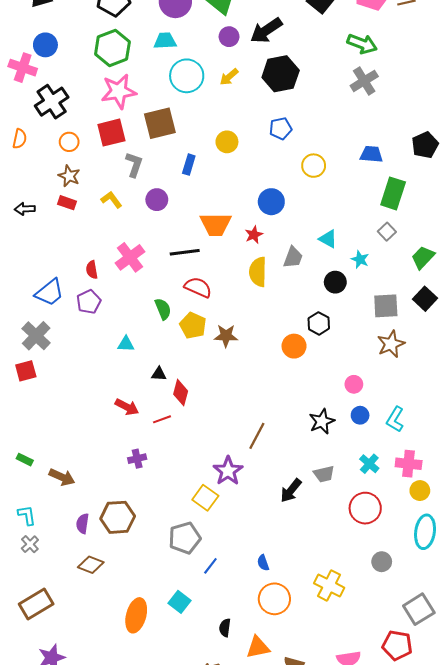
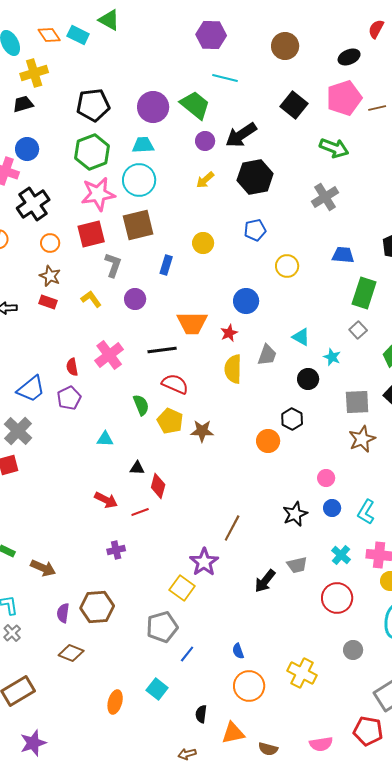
cyan circle: (187, 76) -> (139, 180), moved
gray cross: (364, 81) -> (325, 197), moved
orange ellipse: (136, 615) -> (115, 702), size x0.7

